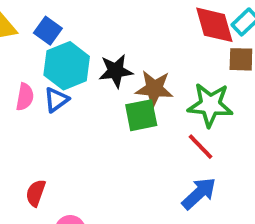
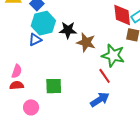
pink semicircle: (25, 97) -> (17, 71), moved
green square: (141, 115) -> (54, 86), moved
red semicircle: (36, 193) -> (17, 85), turned 56

